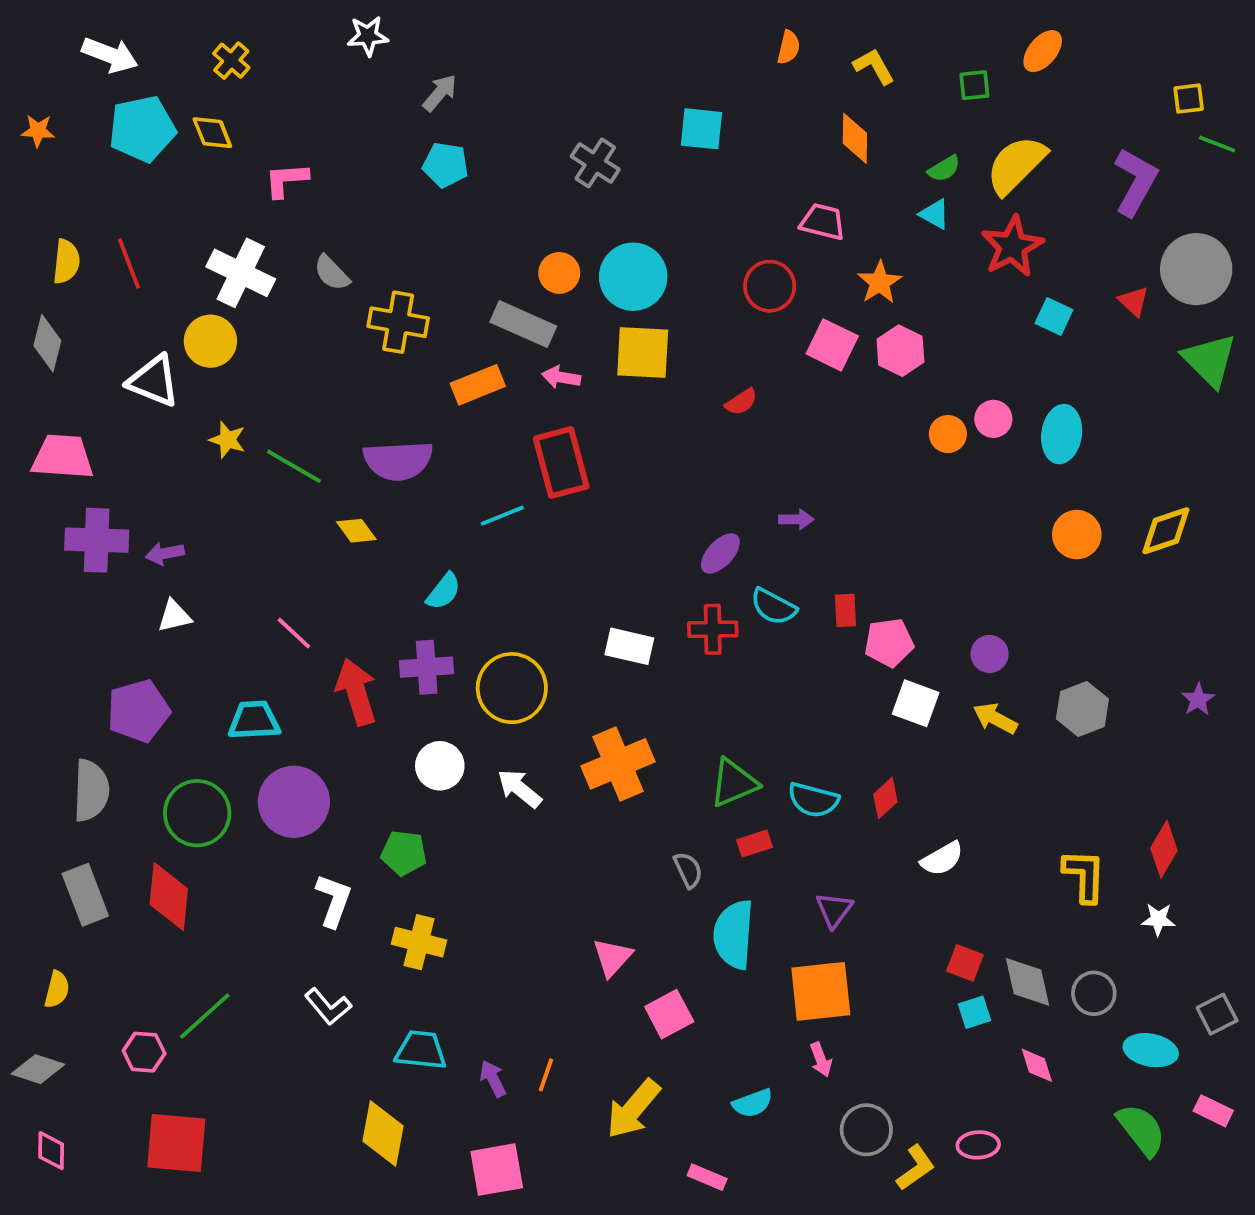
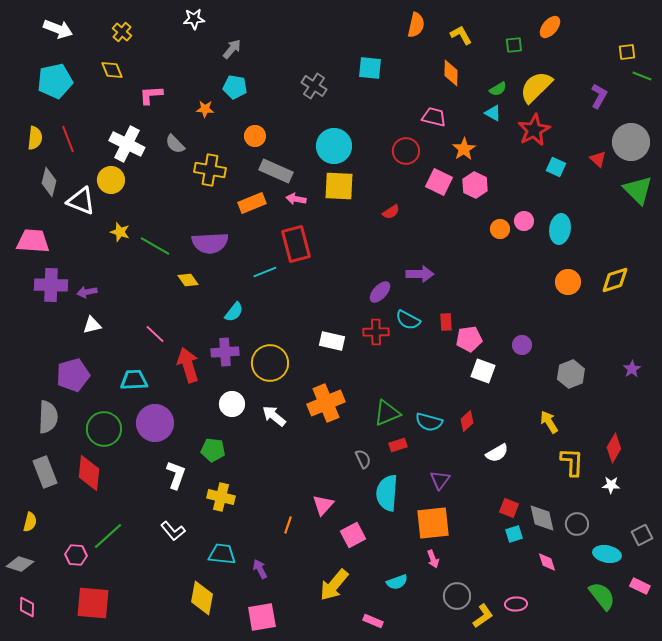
orange semicircle: (789, 47) -> (416, 25), size x1.4
cyan pentagon: (142, 129) -> (55, 81), moved
orange star: (38, 131) -> (205, 109), moved
purple L-shape: (1136, 182) -> (599, 96), size x0.7
orange circle: (559, 273) -> (255, 136), moved
gray diamond: (47, 343) -> (49, 182), moved
purple arrow: (796, 519) -> (420, 274), size x1.5
yellow arrow: (995, 718) -> (549, 422), moved, turned 30
orange line: (546, 1075) -> (288, 525), moved

